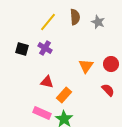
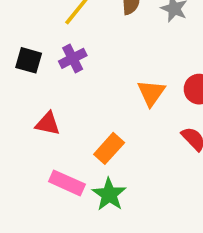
purple cross: (45, 48) -> (73, 58), turned 32
red triangle: (47, 82) -> (48, 124), moved

